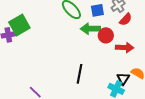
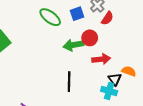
green arrow: (90, 29) -> (73, 45), moved
red arrow: (125, 48) -> (101, 59), moved

